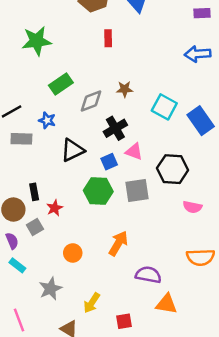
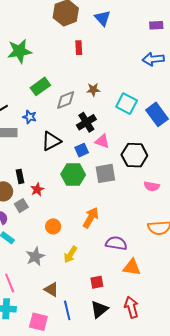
yellow arrow: (92, 303) -> (70, 255), moved

